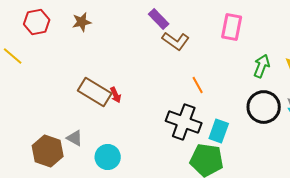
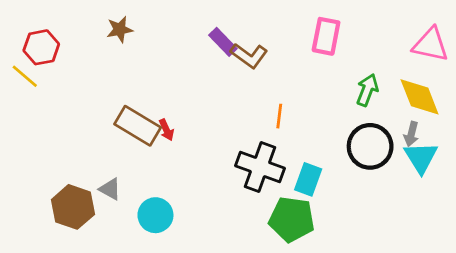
purple rectangle: (159, 19) -> (223, 42), moved
red hexagon: (37, 22) -> (41, 47), moved
orange line: (198, 85) -> (279, 116), turned 36

